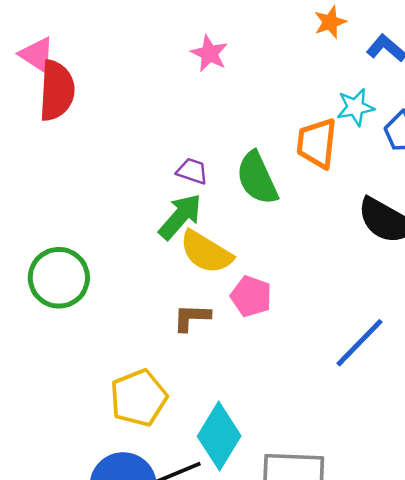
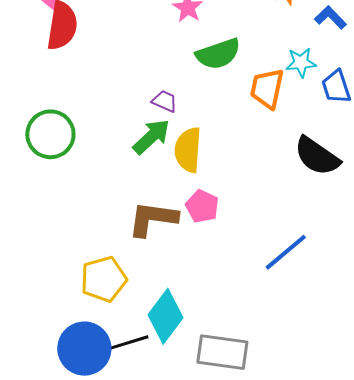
green semicircle: (257, 178) -> (218, 54), moved, turned -90
yellow semicircle: (206, 252) -> (188, 150), moved, turned 57
green circle: (59, 278) -> (50, 134), moved
brown L-shape: (192, 318) -> (153, 219), size x1.6

